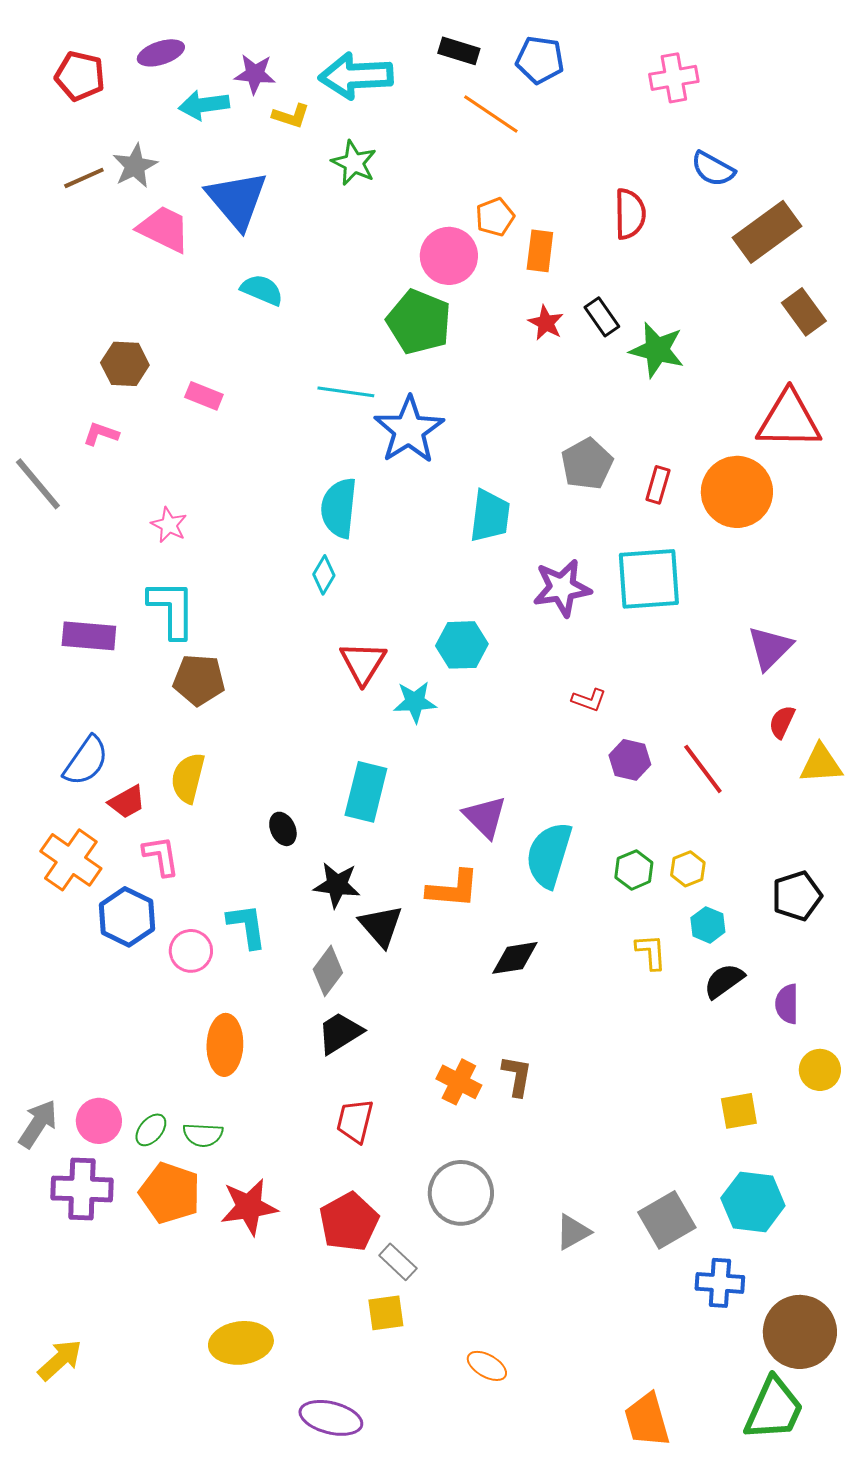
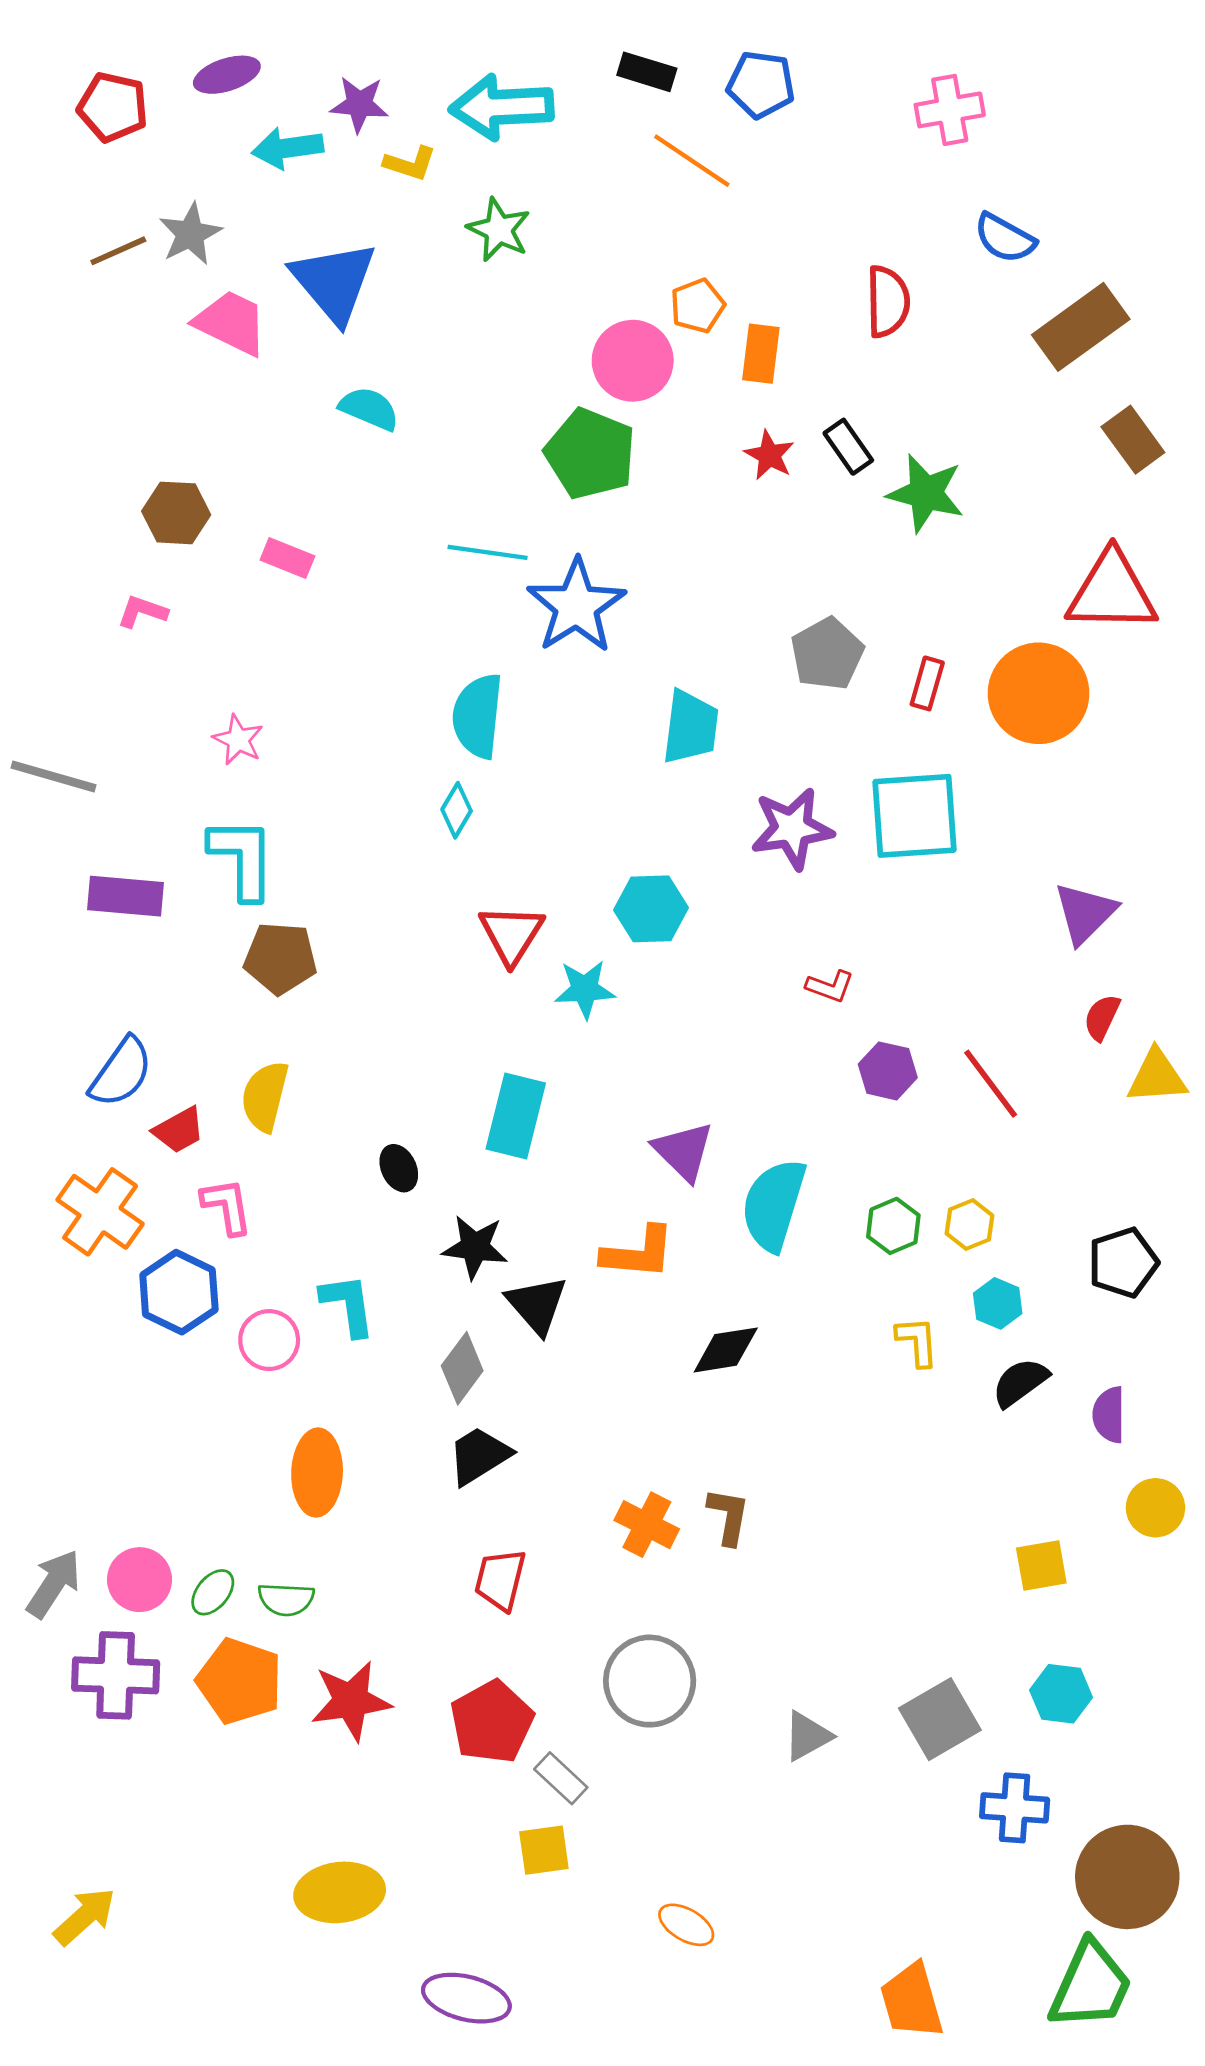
gray line: (38, 484) -> (54, 776), moved, turned -34
cyan hexagon: (753, 1202) -> (1061, 1694), size x0.7

